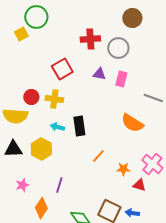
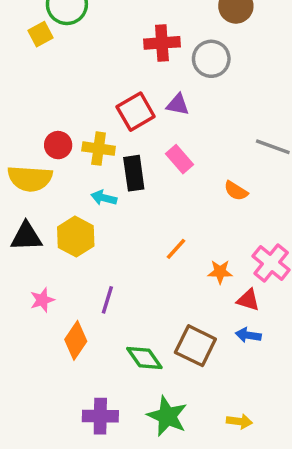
red square: (62, 69) -> (136, 112), moved
pink rectangle: (121, 79) -> (180, 159), moved, turned -56
orange semicircle: (132, 123) -> (236, 191), size x0.6
black rectangle: (79, 126) -> (134, 173), moved
blue arrow: (132, 213) -> (248, 335), moved

